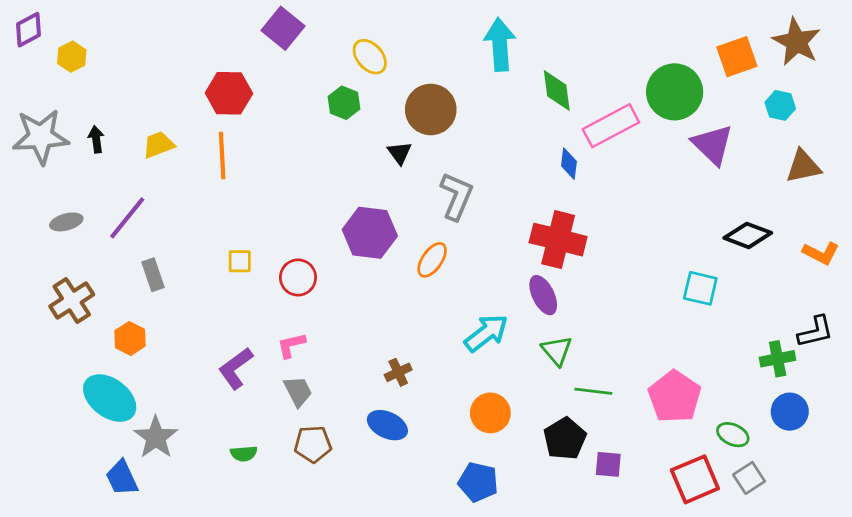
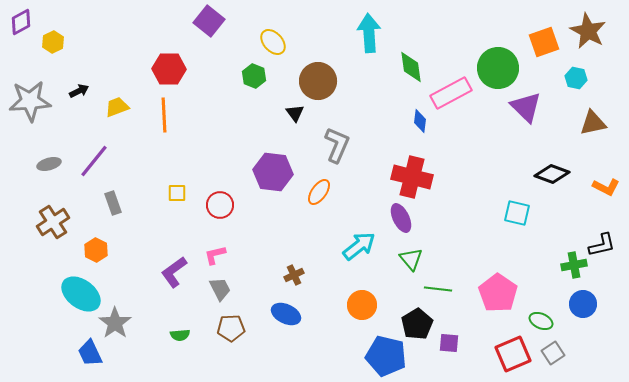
black arrow: (96, 139) -> (79, 91), moved, turned 72
blue pentagon: (478, 482) -> (386, 356), moved, size x1.4

